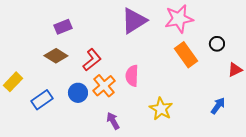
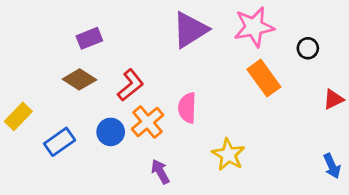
black circle: (217, 44) -> (308, 48), moved
blue arrow: (218, 106) -> (332, 166), moved, turned 120

